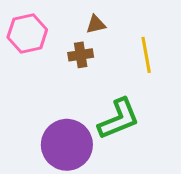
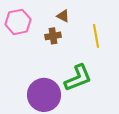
brown triangle: (96, 24) -> (63, 16), turned 40

